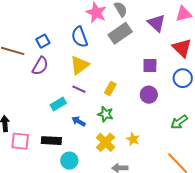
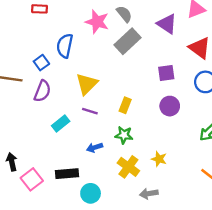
blue semicircle: (80, 37) -> (65, 46), moved, turned 40
cyan rectangle: (58, 104) -> (61, 124), moved
blue arrow: (79, 121) -> (95, 147), turned -40
pink square: (20, 141) -> (32, 179), turned -36

